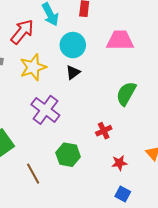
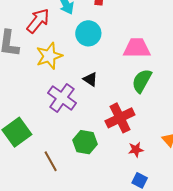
pink trapezoid: (120, 40) -> (137, 48), moved
black triangle: (73, 72) -> (90, 79), moved, turned -49
red cross: (104, 131) -> (120, 118), size x1.8

